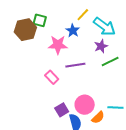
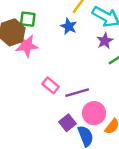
pink star: (58, 45) -> (26, 46), moved
purple line: (75, 65) -> (77, 93), moved

